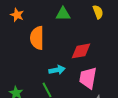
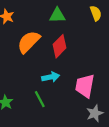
orange semicircle: (37, 38) -> (29, 42), turned 45
red diamond: (81, 51) -> (59, 46), moved, turned -35

